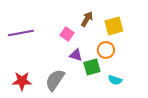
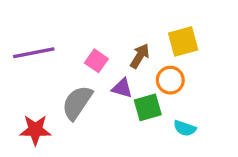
brown arrow: (87, 19) -> (140, 56), moved
pink square: (67, 34) -> (96, 61), moved
gray semicircle: (55, 80) -> (77, 103), moved

